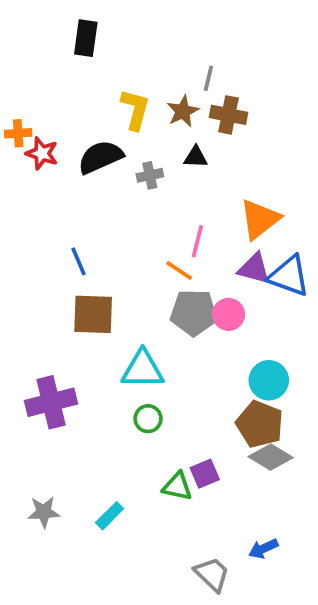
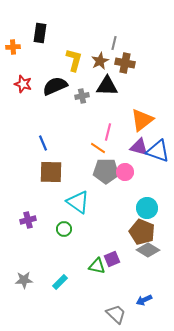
black rectangle: (86, 38) -> (40, 33), moved
orange cross: (18, 133) -> (13, 47), moved
black triangle: (196, 157) -> (107, 86), size x1.6
cyan triangle: (143, 369) -> (78, 202), turned 35
purple cross: (51, 402) -> (28, 220), size x0.6
green circle: (148, 419) -> (64, 229), moved

